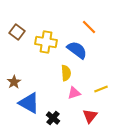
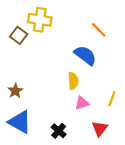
yellow cross: (46, 42) -> (40, 20), moved
yellow line: (101, 89) -> (112, 99), turned -48
blue triangle: (29, 103) -> (20, 122), moved

